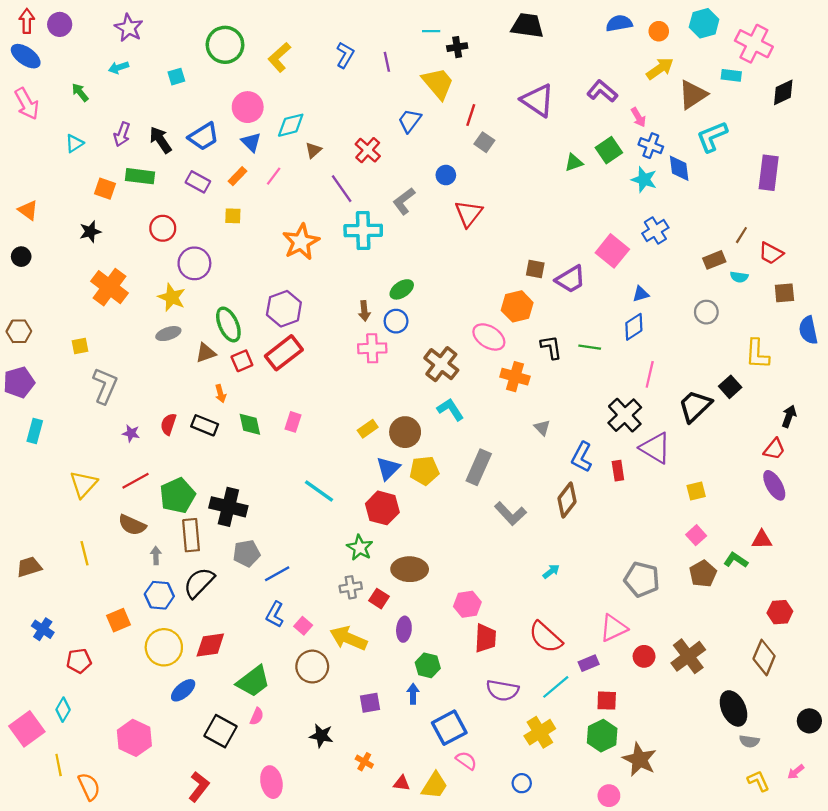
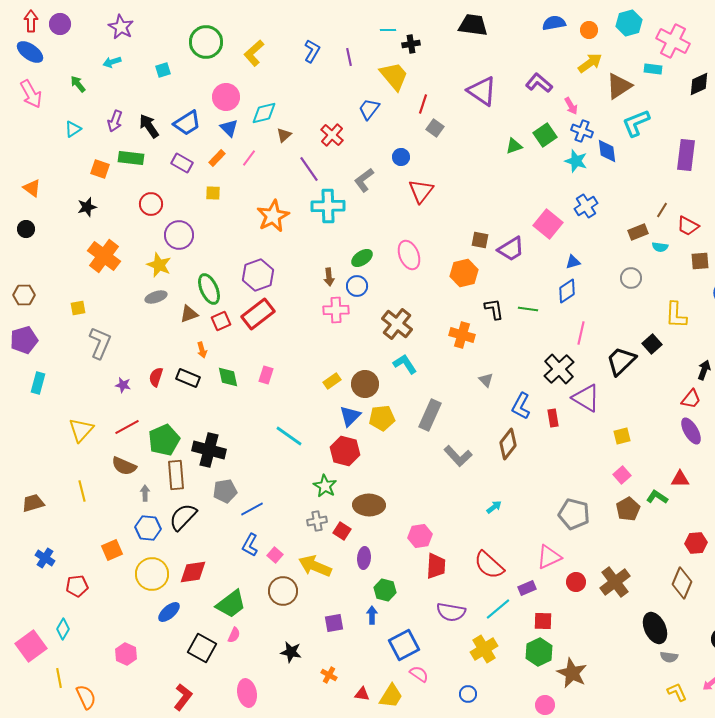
pink ellipse: (489, 337) -> (409, 255), moved, turned 36
pink hexagon: (134, 738) -> (126, 654), size x0.7

